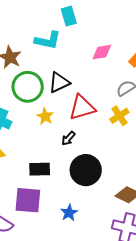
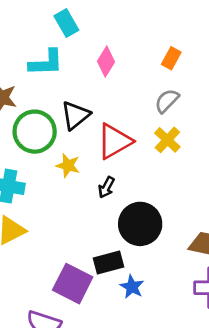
pink diamond: (102, 52) -> (106, 62), moved, turned -35
black rectangle: (40, 169) -> (108, 263), moved
purple square: (28, 200) -> (73, 284), turned 36

